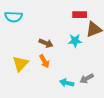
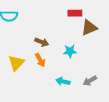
cyan star: (75, 41) -> (70, 51), moved
gray arrow: (87, 78) -> (90, 81), moved

